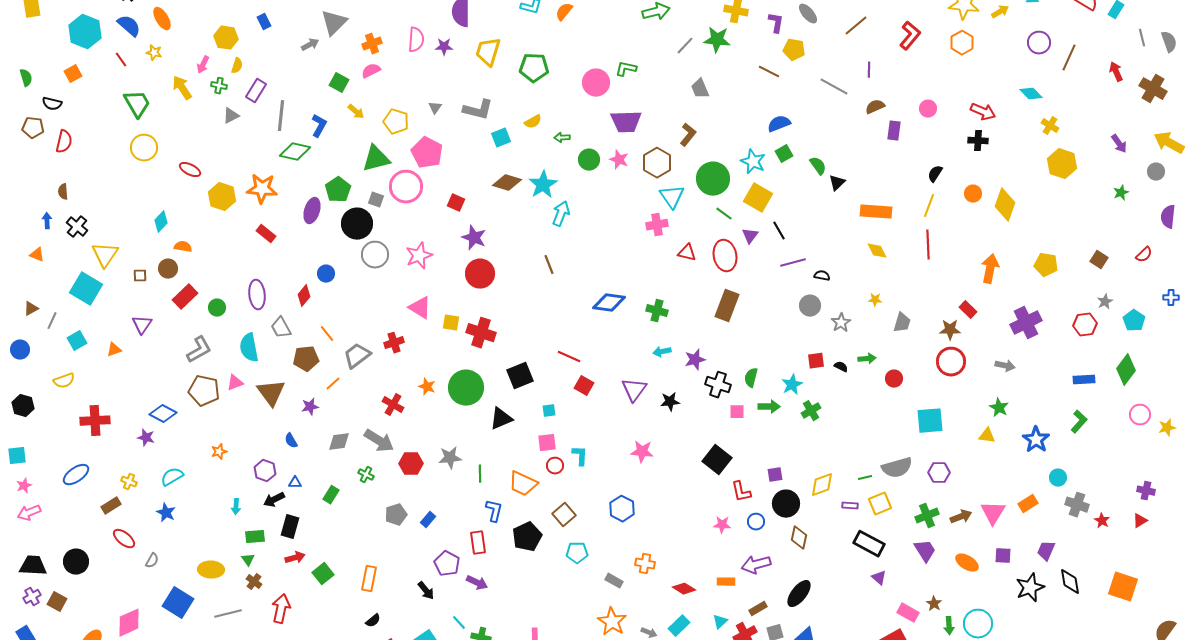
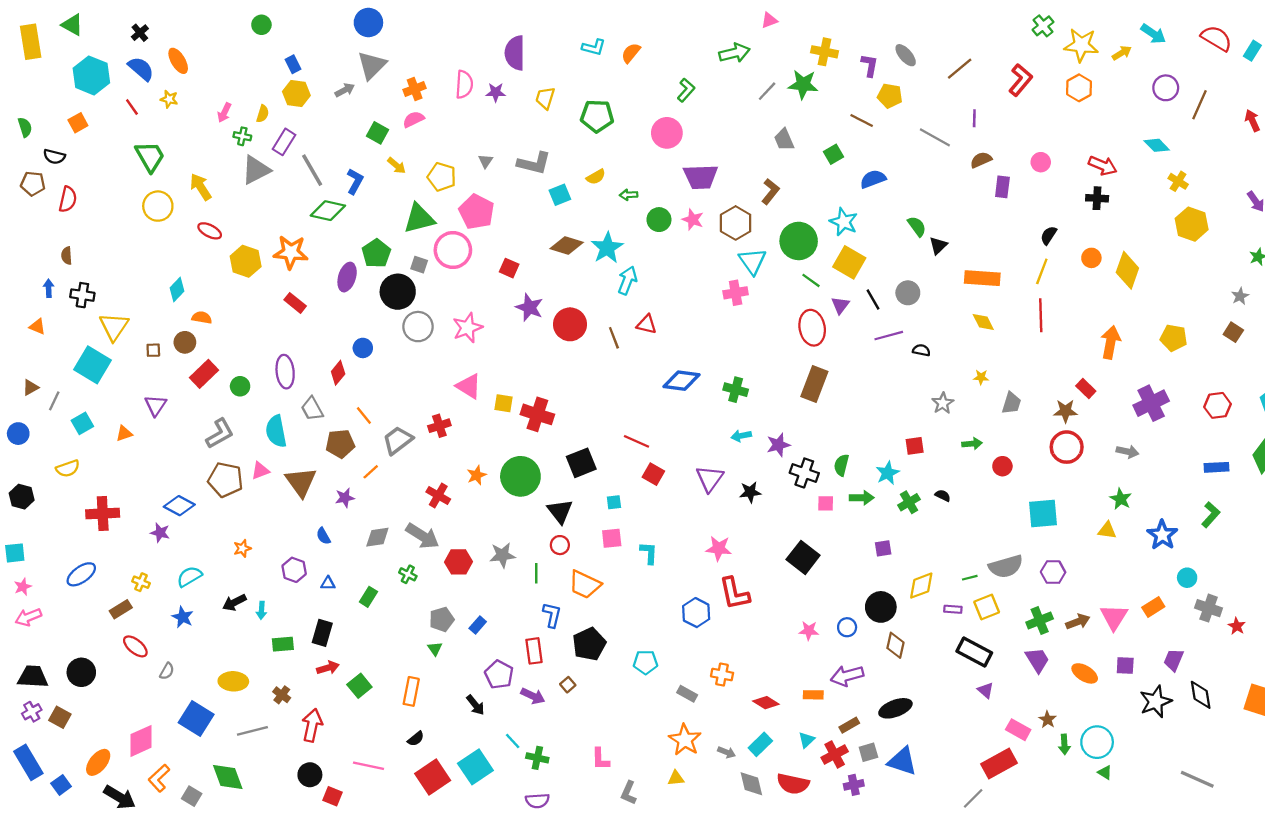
yellow hexagon: (226, 38) -> (296, 93), moved
yellow trapezoid: (488, 52) -> (545, 98), size x0.7
green L-shape: (626, 69) -> (686, 90), moved, turned 120
yellow arrow: (182, 88) -> (201, 187), moved
gray triangle: (231, 116) -> (256, 170), size x1.6
gray line: (281, 116) -> (312, 170), turned -36
green square: (784, 154) -> (834, 154), moved
black cross: (77, 227) -> (82, 295), turned -30
red triangle: (687, 253) -> (647, 324), moved
red circle: (480, 274) -> (570, 324), moved
gray star: (1105, 302) -> (1240, 296), moved
gray circle: (810, 306) -> (908, 293), moved
black semicircle: (841, 367) -> (943, 495), moved
orange star: (427, 387) -> (477, 475), turned 30
black triangle: (501, 419) -> (560, 511), turned -45
red circle: (555, 466) -> (560, 545), moved
purple square: (775, 475) -> (883, 548), moved
red L-shape: (741, 492) -> (734, 593), moved, size x1.4
black arrow: (274, 500) -> (234, 602), moved
brown square: (564, 515) -> (568, 685), moved, size x0.6
green triangle: (248, 560) -> (435, 649), moved
black ellipse: (799, 594) -> (895, 708), turned 32

